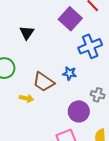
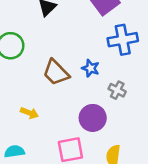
gray cross: (98, 95) -> (117, 90), moved
yellow arrow: (27, 98) -> (29, 113), moved

